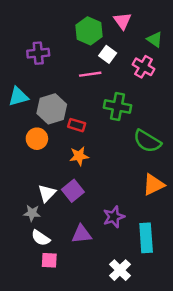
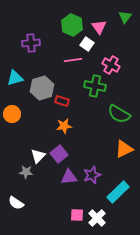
pink triangle: (122, 21) -> (99, 27), moved
green triangle: (155, 39) -> (125, 17), moved, turned 32
pink cross: (144, 67) -> (111, 65), moved
orange circle: (37, 139) -> (12, 114), moved
purple triangle: (82, 234) -> (69, 177), moved
white semicircle: (41, 238) -> (16, 203), moved
cyan rectangle: (146, 238) -> (118, 192), turned 50
pink square: (49, 260) -> (77, 215), moved

